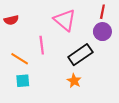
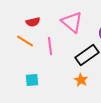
red semicircle: (11, 20) -> (33, 22), moved
orange line: (20, 59) -> (25, 41), moved

